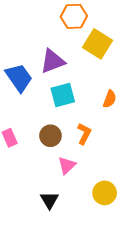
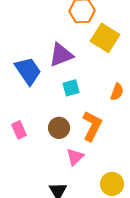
cyan square: (63, 95) -> (71, 88), size x0.7
orange L-shape: (84, 134) -> (92, 126), size x1.4

